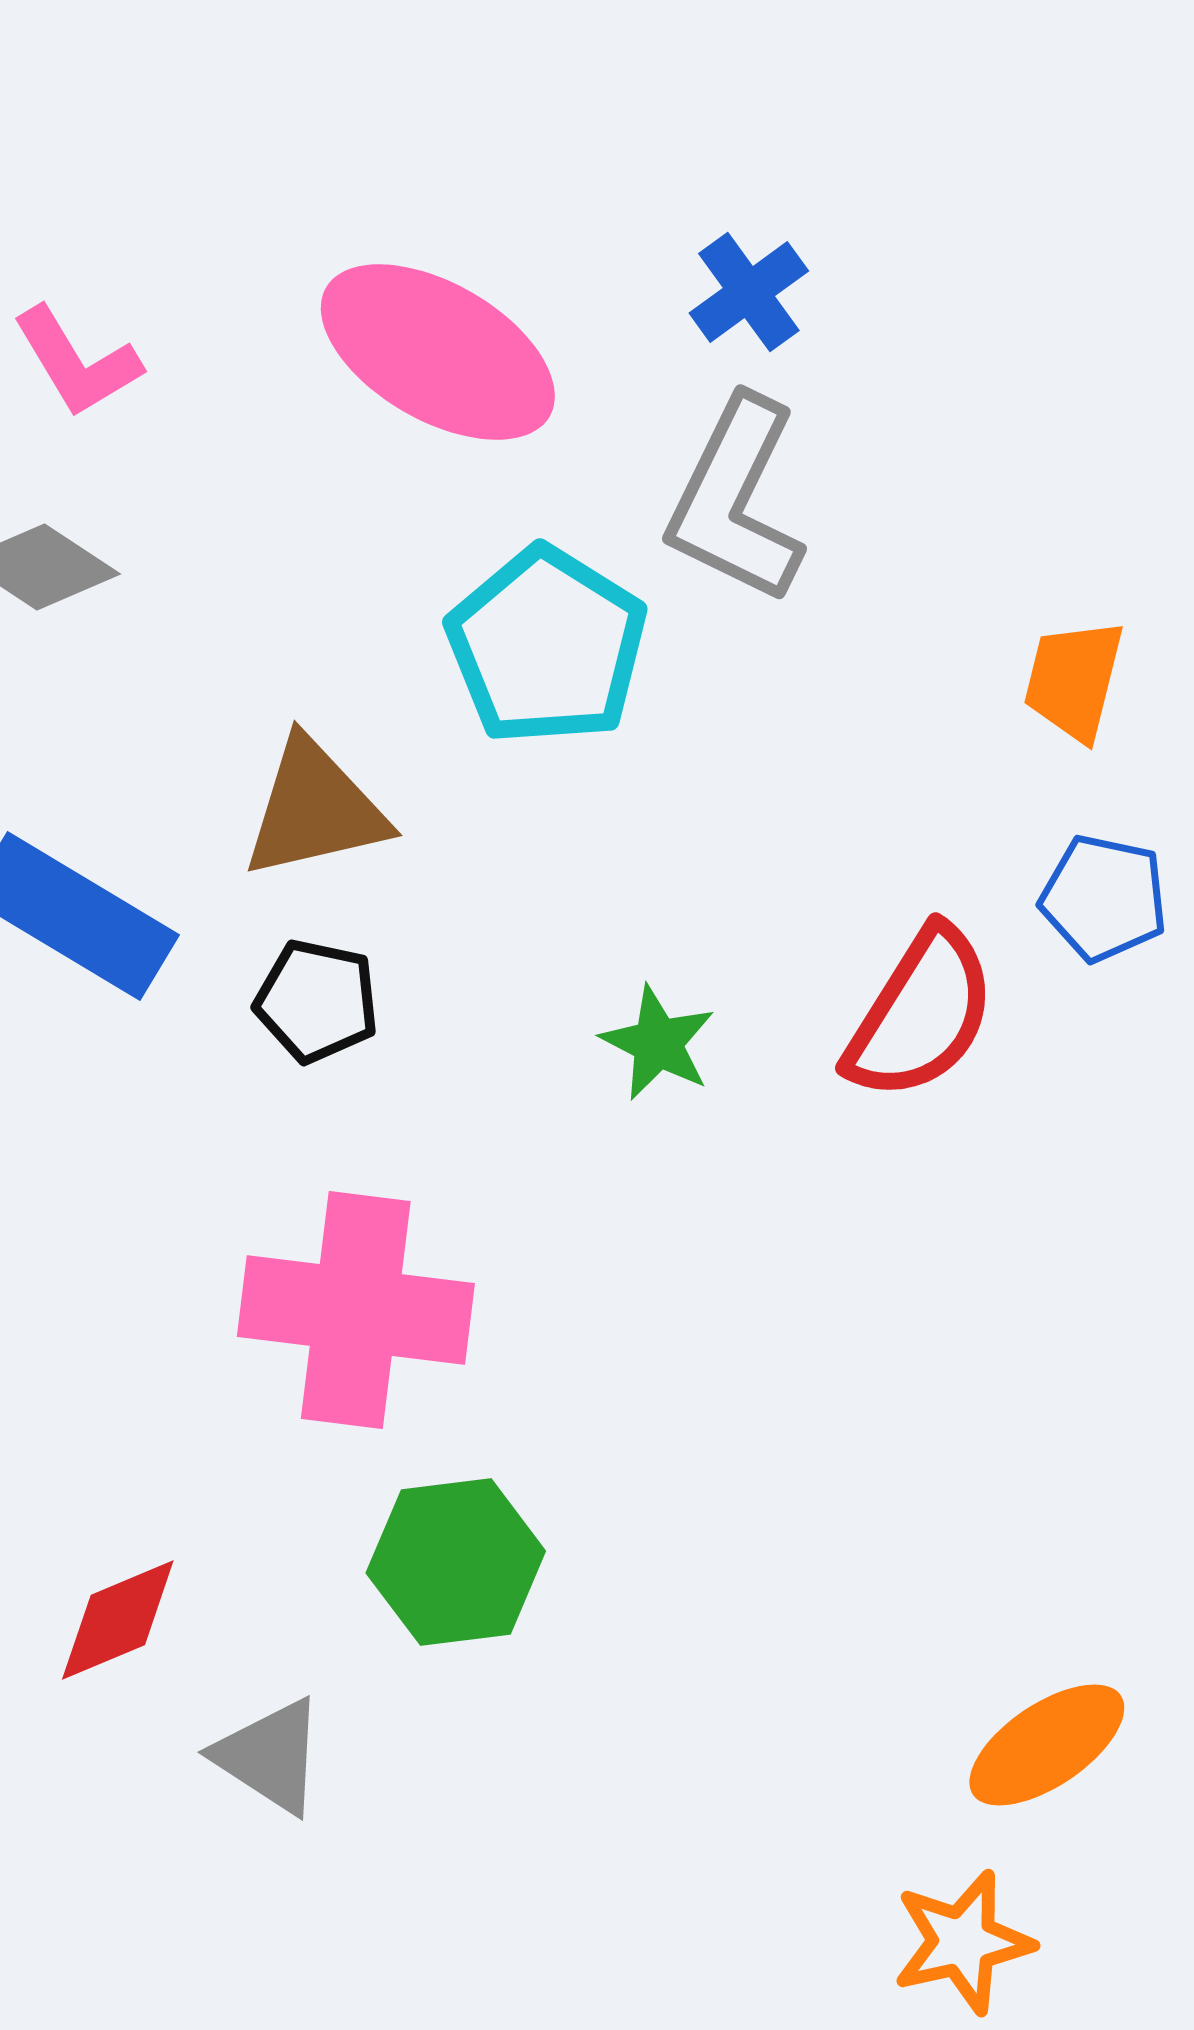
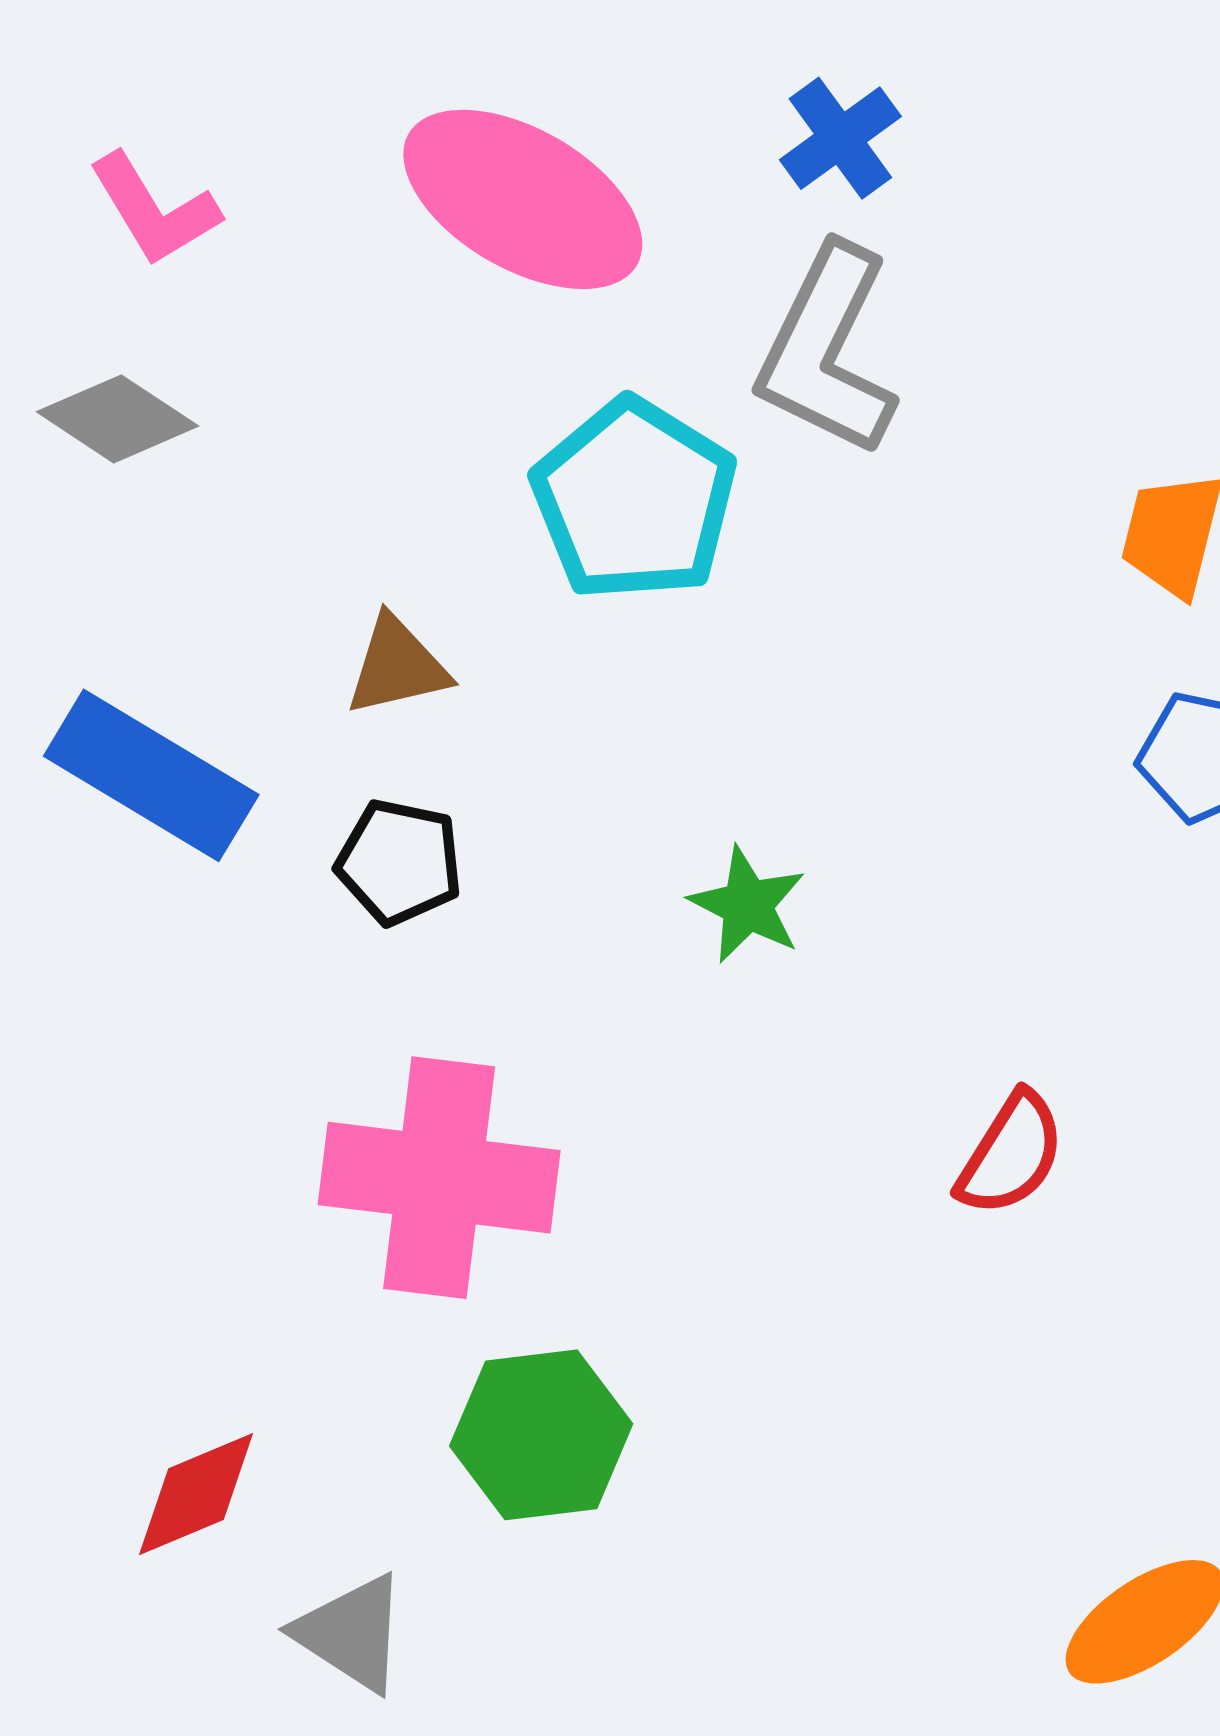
brown triangle: (315, 809) -> (397, 666), size x0.7
red semicircle: (921, 1014) -> (1011, 1154), moved, size x0.7

